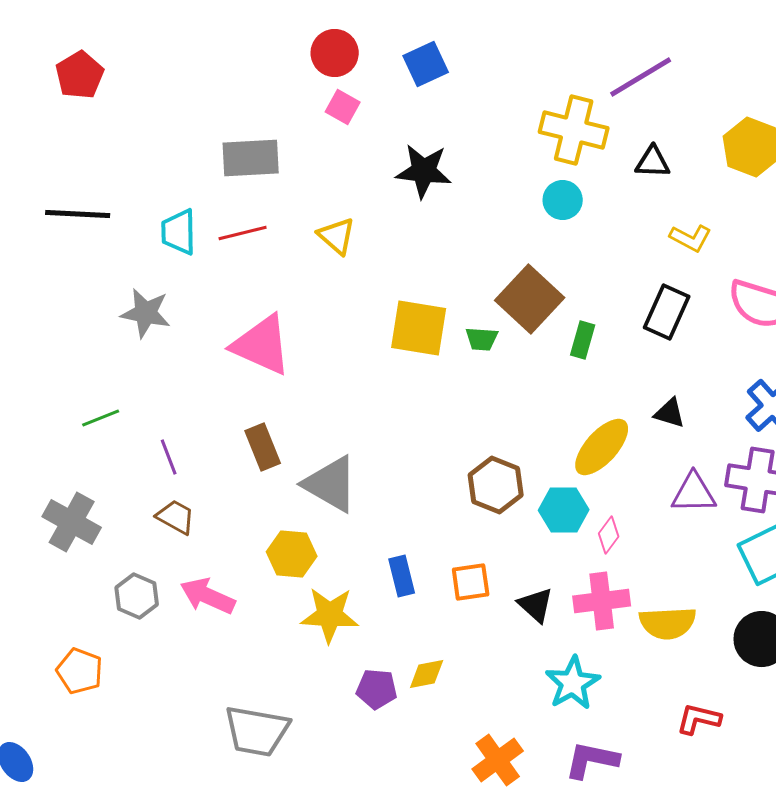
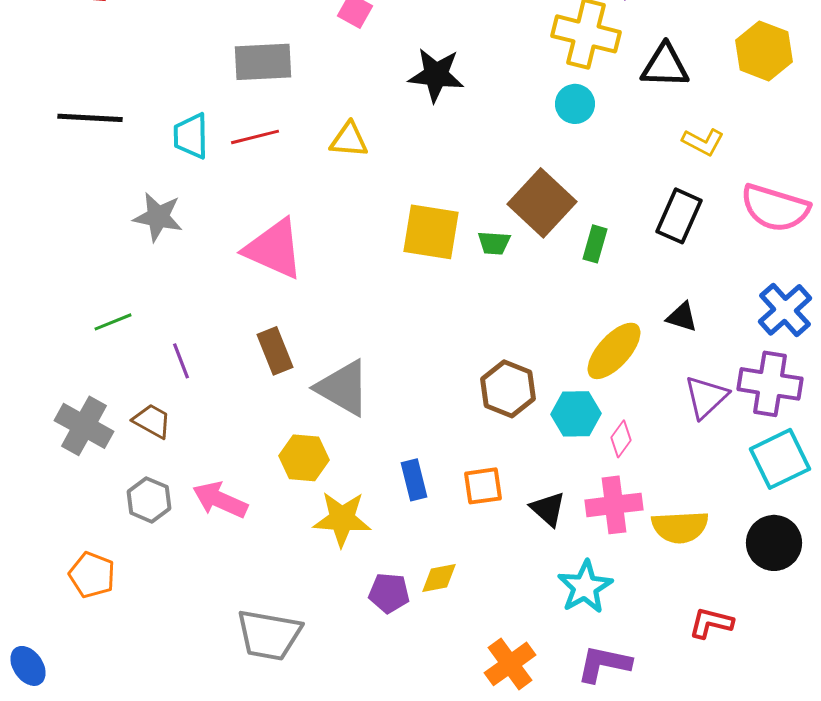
black triangle: (653, 162) -> (665, 66), size x1.4
yellow triangle: (337, 236) -> (349, 140), turned -36
purple triangle: (694, 493) -> (706, 397), turned -42
brown trapezoid: (176, 517) -> (152, 421), moved

